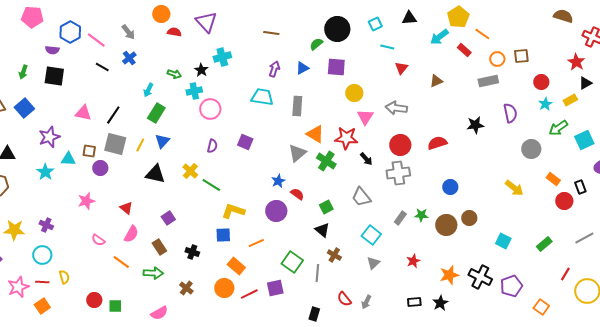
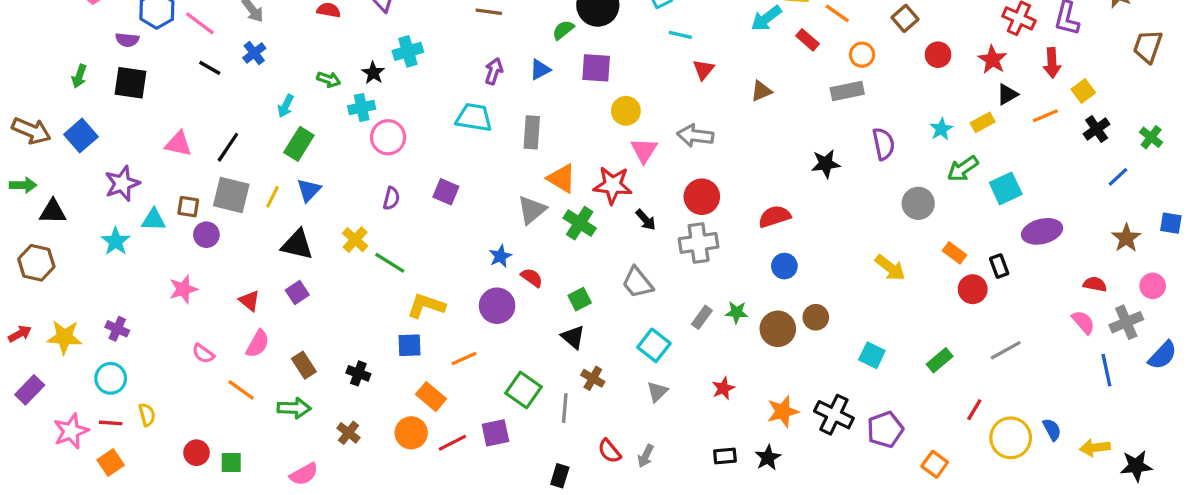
brown square: (521, 56) -> (905, 18), moved, turned -35
red circle: (541, 82) -> (938, 55), moved
red semicircle: (437, 143) -> (775, 217), moved
purple square: (168, 218) -> (297, 292), moved

